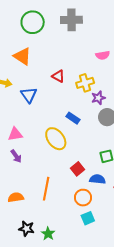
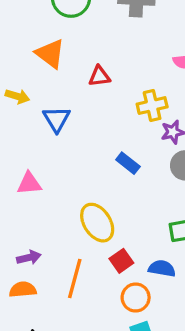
red triangle: (58, 76) -> (99, 76), moved, turned -40
yellow ellipse: (56, 139) -> (97, 223), moved
purple arrow: (16, 156) -> (29, 258), moved, turned -72
red square: (77, 169) -> (121, 261), moved

